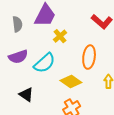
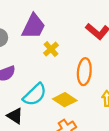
cyan semicircle: (44, 63) -> (35, 95), moved

